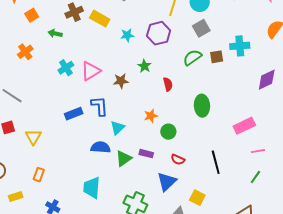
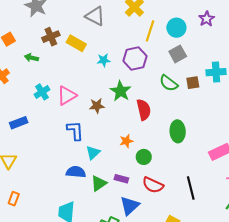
green semicircle: (192, 58) -> (169, 83), turned -108
green star: (144, 66) -> (120, 91), size x1.5
red semicircle: (168, 84) -> (144, 110), size x1.5
blue rectangle: (74, 114) -> (19, 123), moved
red semicircle: (178, 160) -> (153, 185), size x1.5
blue triangle: (167, 182) -> (130, 206), moved

